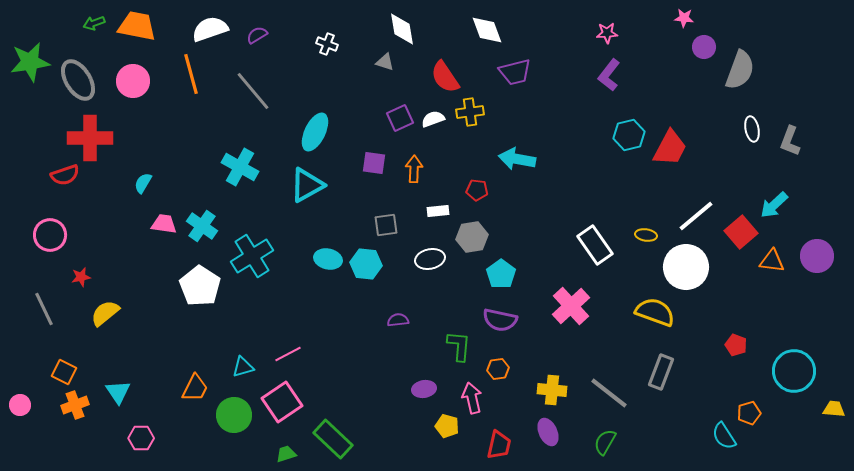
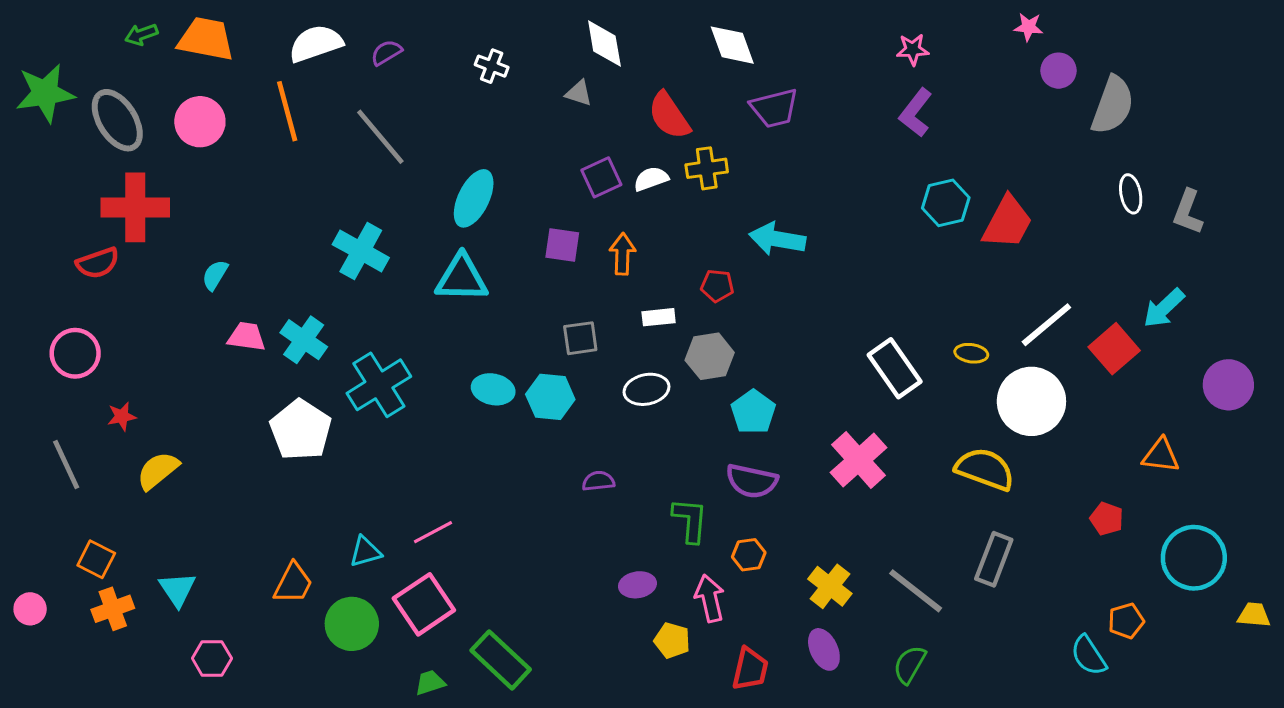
cyan triangle: (307, 185) -> (462, 278), turned 30
orange triangle: (772, 261) -> (1161, 455), moved
yellow cross: (552, 390) -> (830, 586), turned 32

